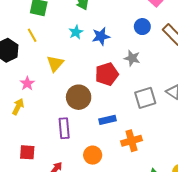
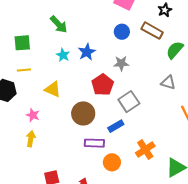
yellow line: (32, 35) -> (24, 70), turned -48
yellow triangle: (55, 64) -> (53, 89), turned -30
gray square: (145, 98) -> (129, 102), moved
purple rectangle: (64, 128) -> (94, 143), moved, turned -66
orange cross: (131, 141) -> (145, 149), moved

